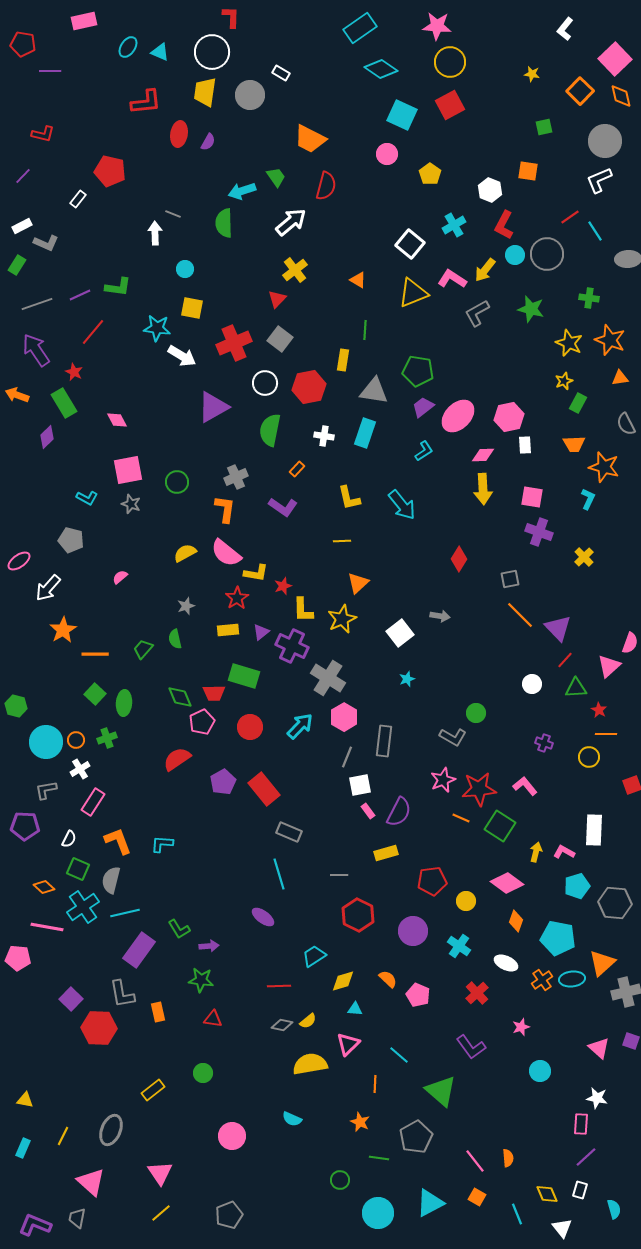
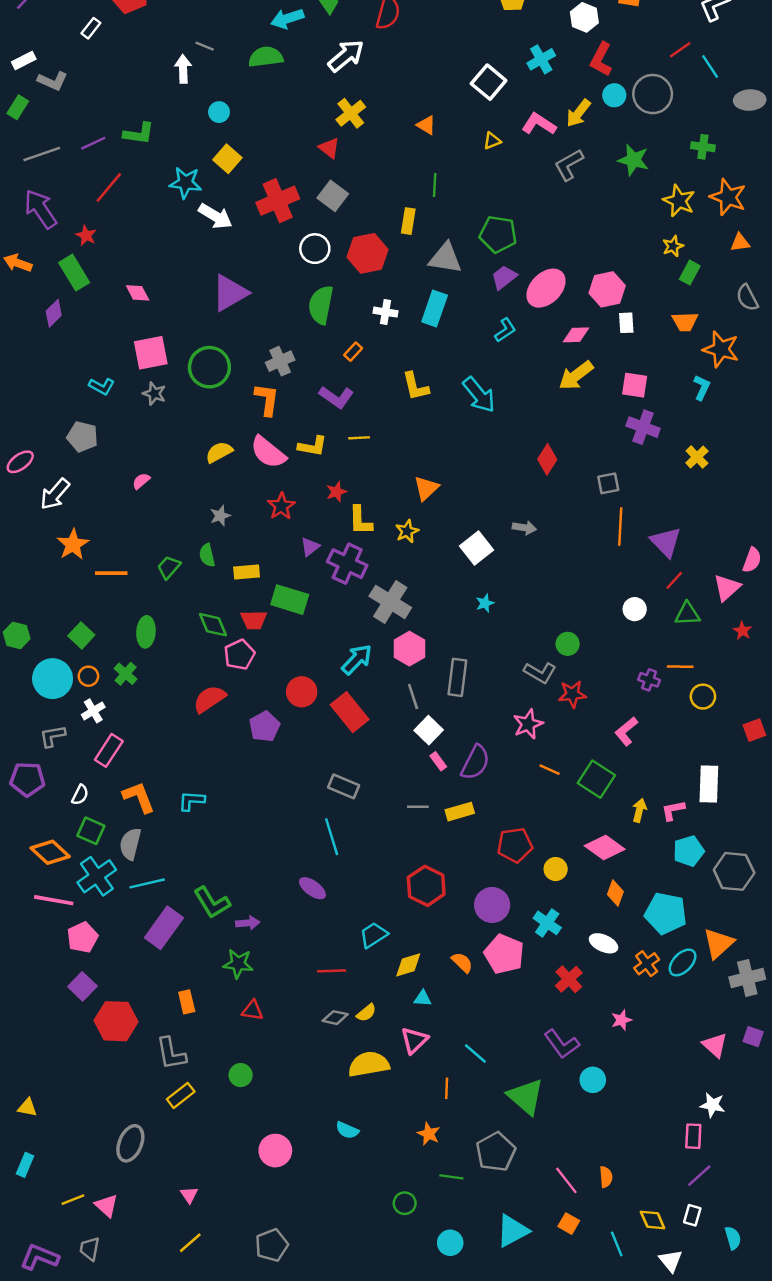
green semicircle: (224, 223) -> (266, 57), turned 84
yellow triangle: (413, 293) -> (492, 141), size x0.5
red triangle: (277, 299) -> (329, 148), turned -36
yellow square: (192, 308) -> (227, 159), turned 30
purple triangle: (213, 407) -> (230, 293), moved
green circle: (177, 482) -> (209, 367), size x1.5
yellow arrow: (483, 489) -> (576, 376), turned 56
yellow line: (342, 541) -> (359, 438), moved
yellow L-shape: (256, 573) -> (312, 446), moved
orange line: (520, 615) -> (620, 526), turned 48
yellow star: (342, 619) -> (407, 531), size x0.7
yellow rectangle: (228, 630) -> (247, 572), moved
green square: (95, 694) -> (81, 635), moved
red star: (599, 710) -> (742, 631), moved
red circle: (250, 727) -> (302, 692), moved
orange line: (606, 734) -> (680, 667), moved
green cross: (107, 738) -> (126, 674), turned -30
gray line: (347, 757) -> (413, 697), turned -40
white square: (360, 785) -> (429, 730), turned -35
pink L-shape: (525, 786) -> (626, 731), turned -90
red rectangle: (264, 789) -> (350, 712), moved
red star: (479, 789) -> (572, 694), moved, size x0.7
pink L-shape: (564, 852) -> (673, 810), turned -40
gray line: (339, 875) -> (418, 807), moved
orange diamond: (44, 887) -> (50, 852), size x1.5
green L-shape: (179, 929) -> (212, 903), size x1.4
pink pentagon: (18, 958) -> (82, 937), moved, turned -30
cyan ellipse: (572, 979) -> (683, 962), turned -40
gray L-shape: (122, 994) -> (171, 1054), moved
pink pentagon: (418, 995) -> (504, 954), moved, size x1.4
cyan circle: (540, 1071) -> (593, 1080), moved
yellow line: (63, 1136) -> (73, 1200), moved, turned 42
pink triangle: (160, 1173) -> (189, 1195), size x0.6
pink triangle: (91, 1182) -> (106, 1206), size x0.7
cyan circle: (378, 1213) -> (450, 1243), size x0.7

